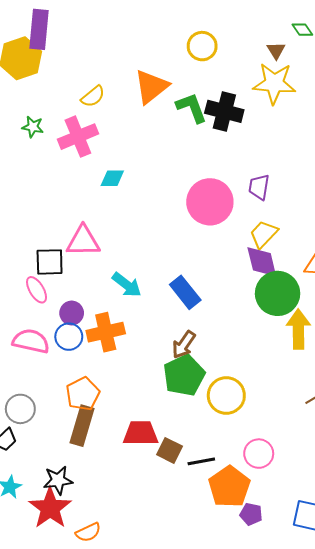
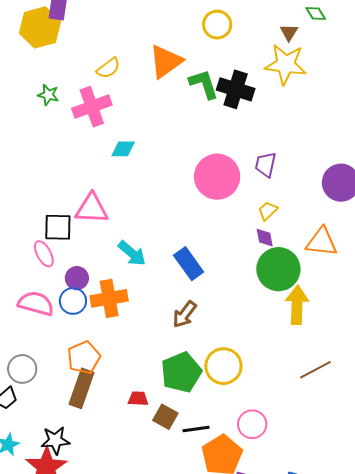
yellow trapezoid: (264, 234) -> (268, 211), size x0.7
purple diamond: (262, 262) -> (265, 238), size x0.6
green pentagon: (184, 375) -> (181, 372), moved
red trapezoid: (141, 433) -> (138, 399), size x0.6

